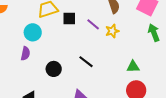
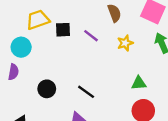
yellow star: (112, 31) -> (125, 43), moved
black line: (86, 62) -> (86, 92), moved

